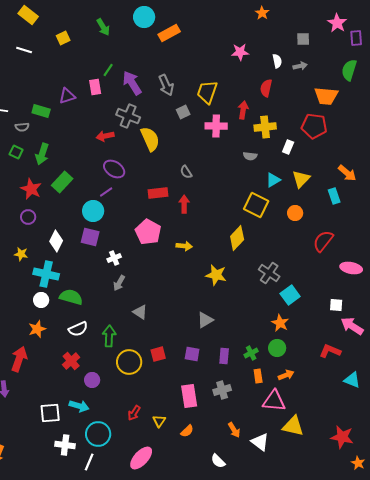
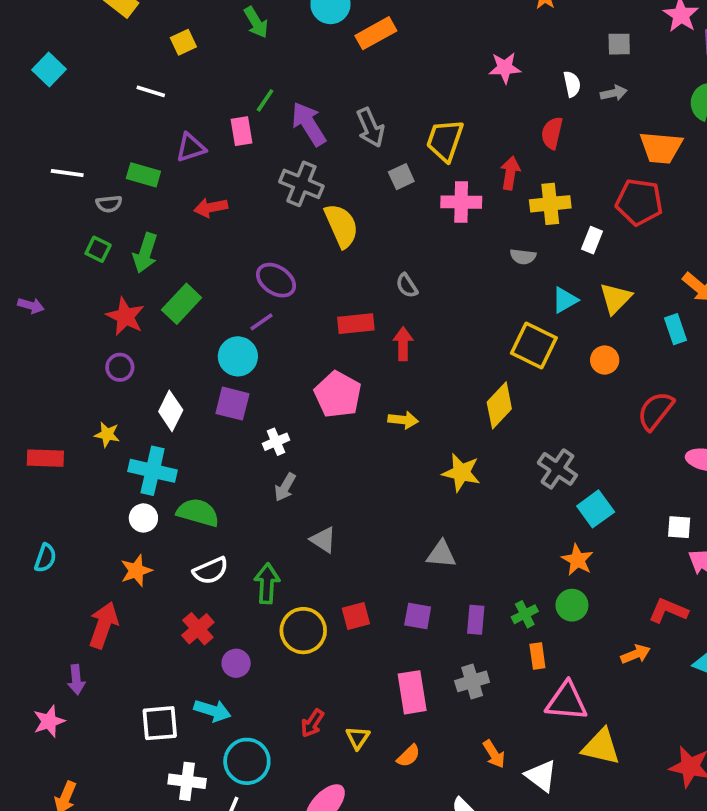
white line: (24, 50) -> (151, 91), moved
red arrow: (105, 136) -> (211, 207), moved
gray triangle: (205, 320) -> (441, 554), turned 36
orange arrow: (286, 375) -> (636, 654), moved

